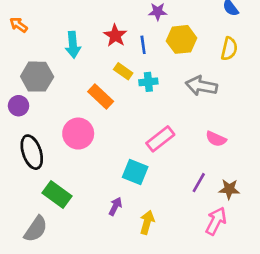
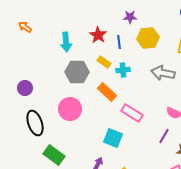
gray hexagon: (37, 77) -> (77, 72), moved
orange rectangle: (101, 96) -> (107, 92), moved
pink rectangle: (160, 139) -> (132, 113), turned 70
purple line: (199, 183) -> (164, 136), moved

